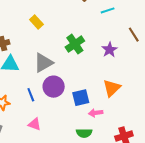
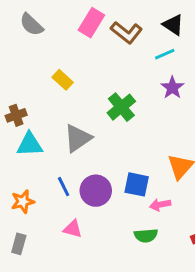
purple star: (110, 50) -> (172, 88), moved
purple circle: (54, 87) -> (96, 191), moved
blue square: (81, 98) -> (137, 184), turned 30

